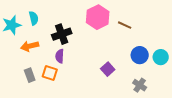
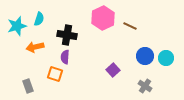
cyan semicircle: (34, 18) -> (39, 19), turned 32
black cross: (62, 34) -> (67, 35), turned 30
gray rectangle: (30, 75) -> (28, 86), moved

